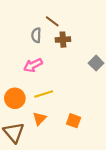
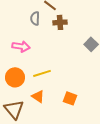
pink arrow: (33, 65) -> (21, 46), moved, turned -144
orange triangle: (39, 119) -> (38, 96), turned -40

